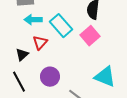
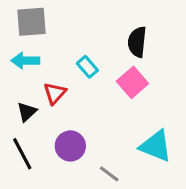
cyan arrow: (33, 20) -> (25, 61), moved
cyan rectangle: (61, 26) -> (87, 67), size x0.6

